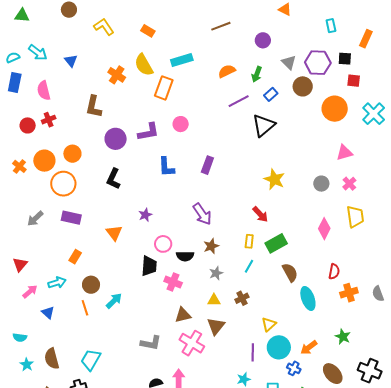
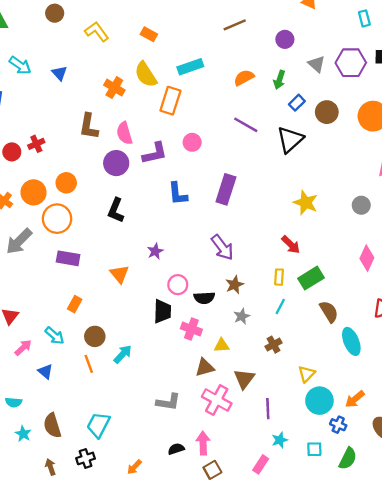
brown circle: (303, 86) -> (327, 112), moved
pink semicircle: (44, 91) -> (124, 133), moved
purple line: (239, 101) -> (246, 125), moved, turned 60
purple rectangle: (207, 165) -> (226, 189), size x1.4
gray arrow: (35, 219) -> (19, 241), moved, size x1.4
cyan arrow: (57, 283) -> (55, 336), turned 60
yellow triangle: (214, 300) -> (222, 345), moved
purple line: (253, 352) -> (268, 409), moved

